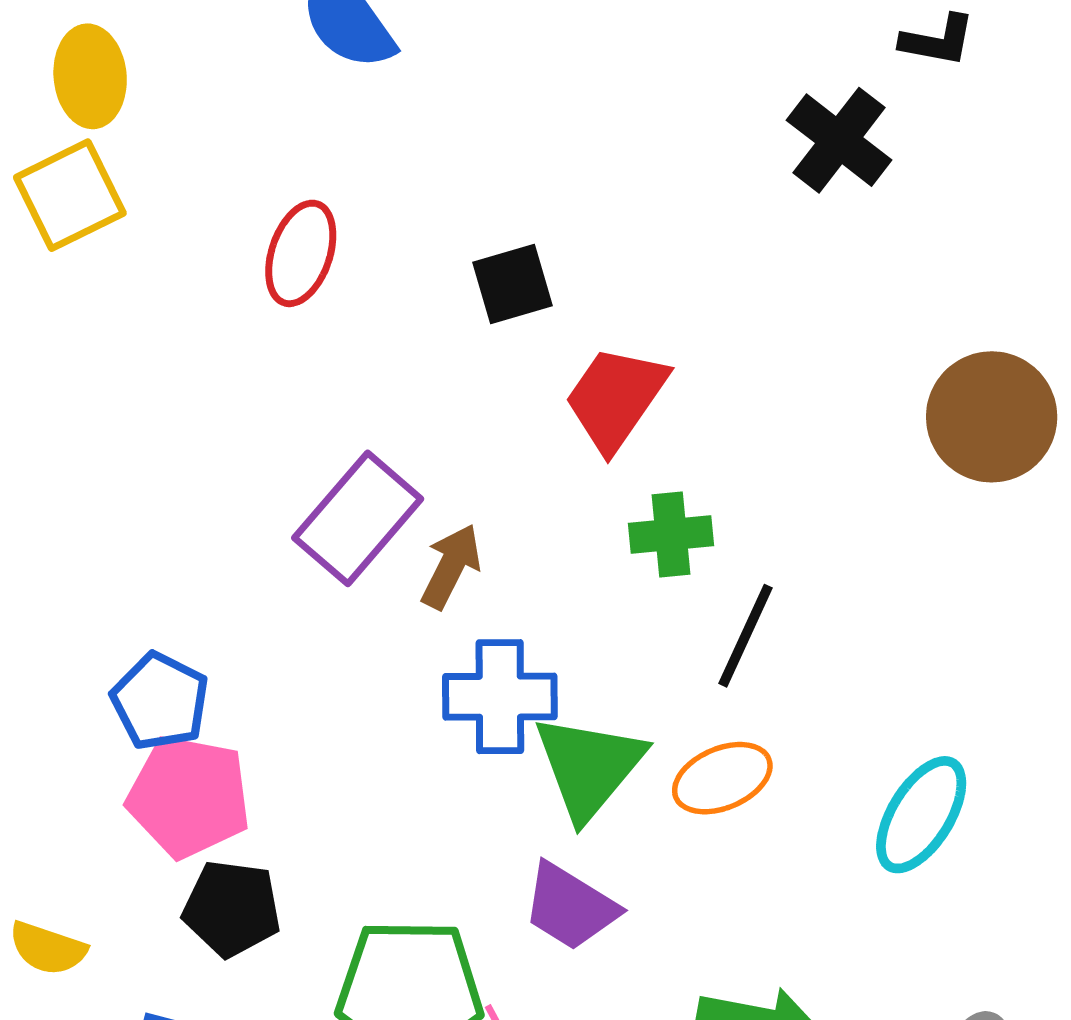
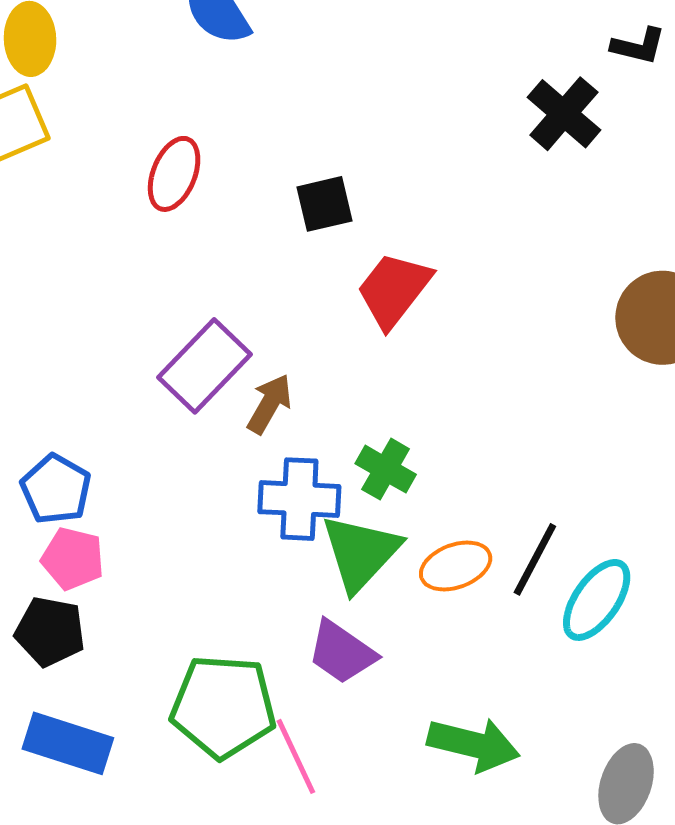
green cross: (671, 534) -> (386, 469), moved, turned 32
black line: (746, 636) -> (535, 559), moved
pink pentagon: (189, 797) -> (73, 559), size x0.7
black pentagon: (232, 908) -> (50, 631), moved

